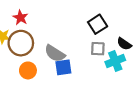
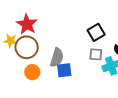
red star: (20, 18) -> (27, 24), size x1.5
gray semicircle: (55, 53) -> (57, 57), turned -108

